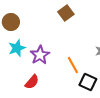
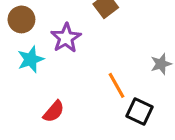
purple star: (40, 55) -> (66, 38), moved

